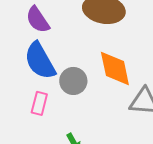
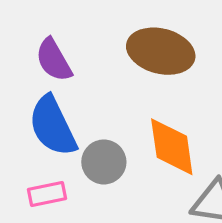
pink rectangle: (39, 103) -> (47, 194), turned 60

